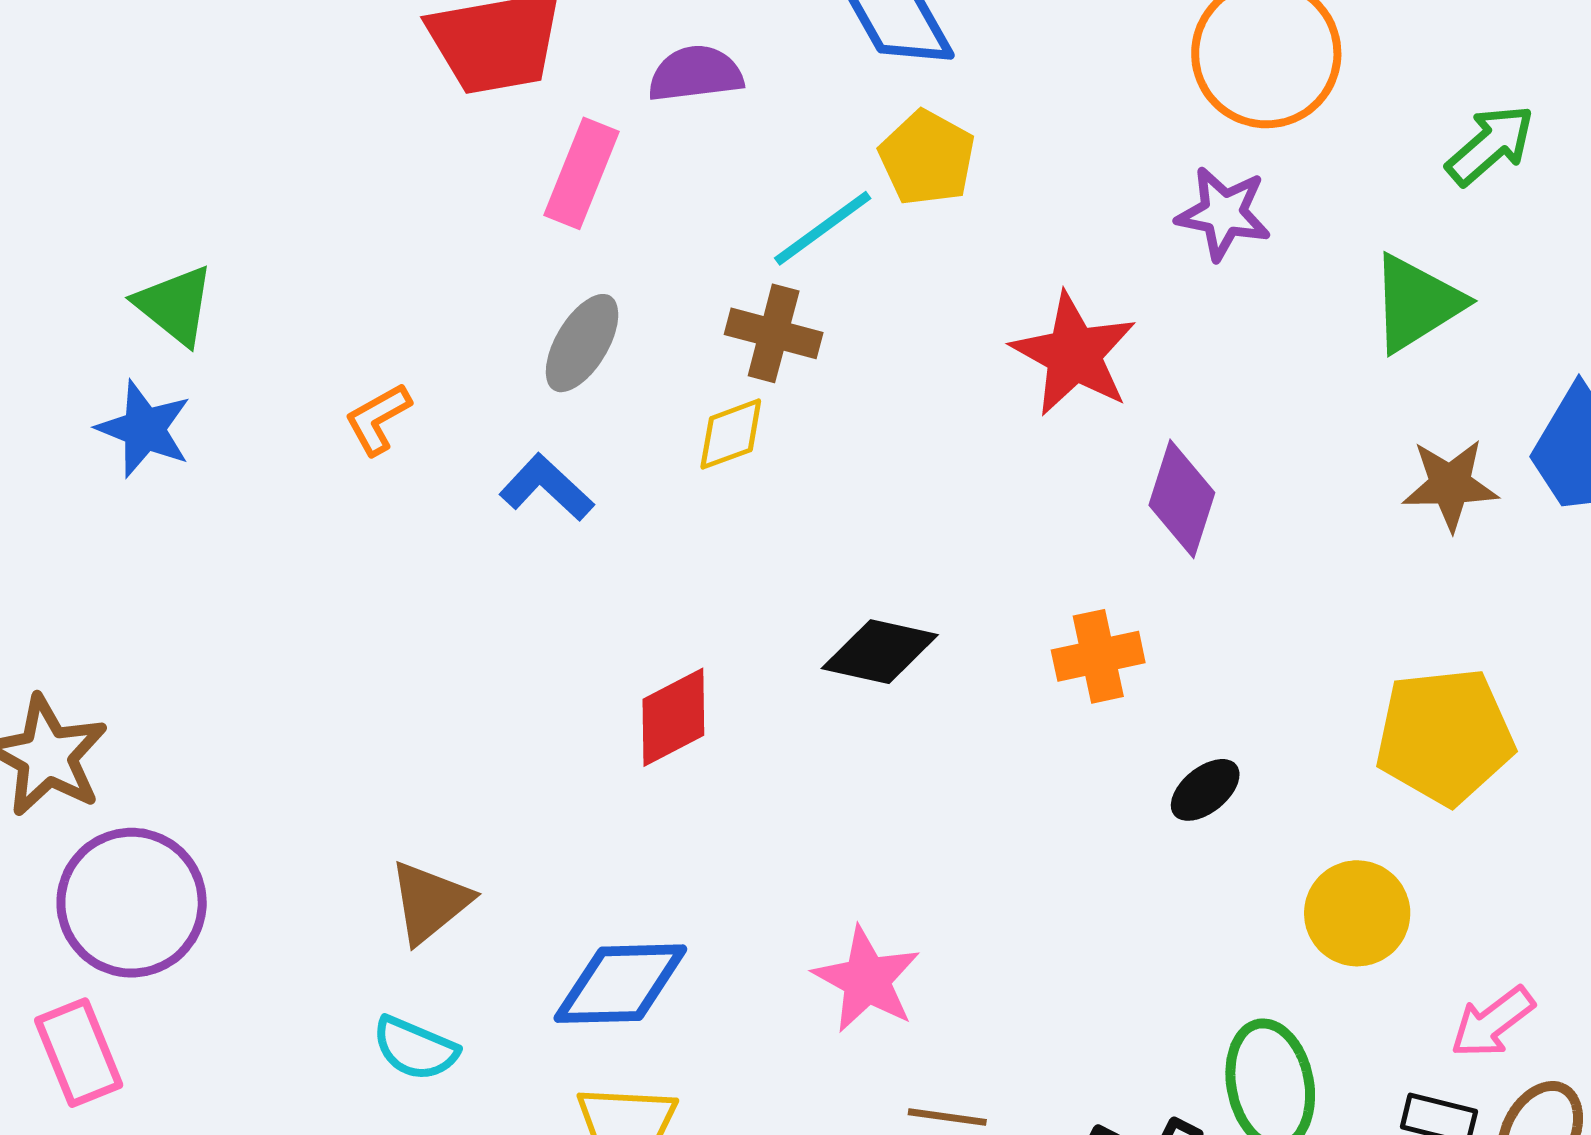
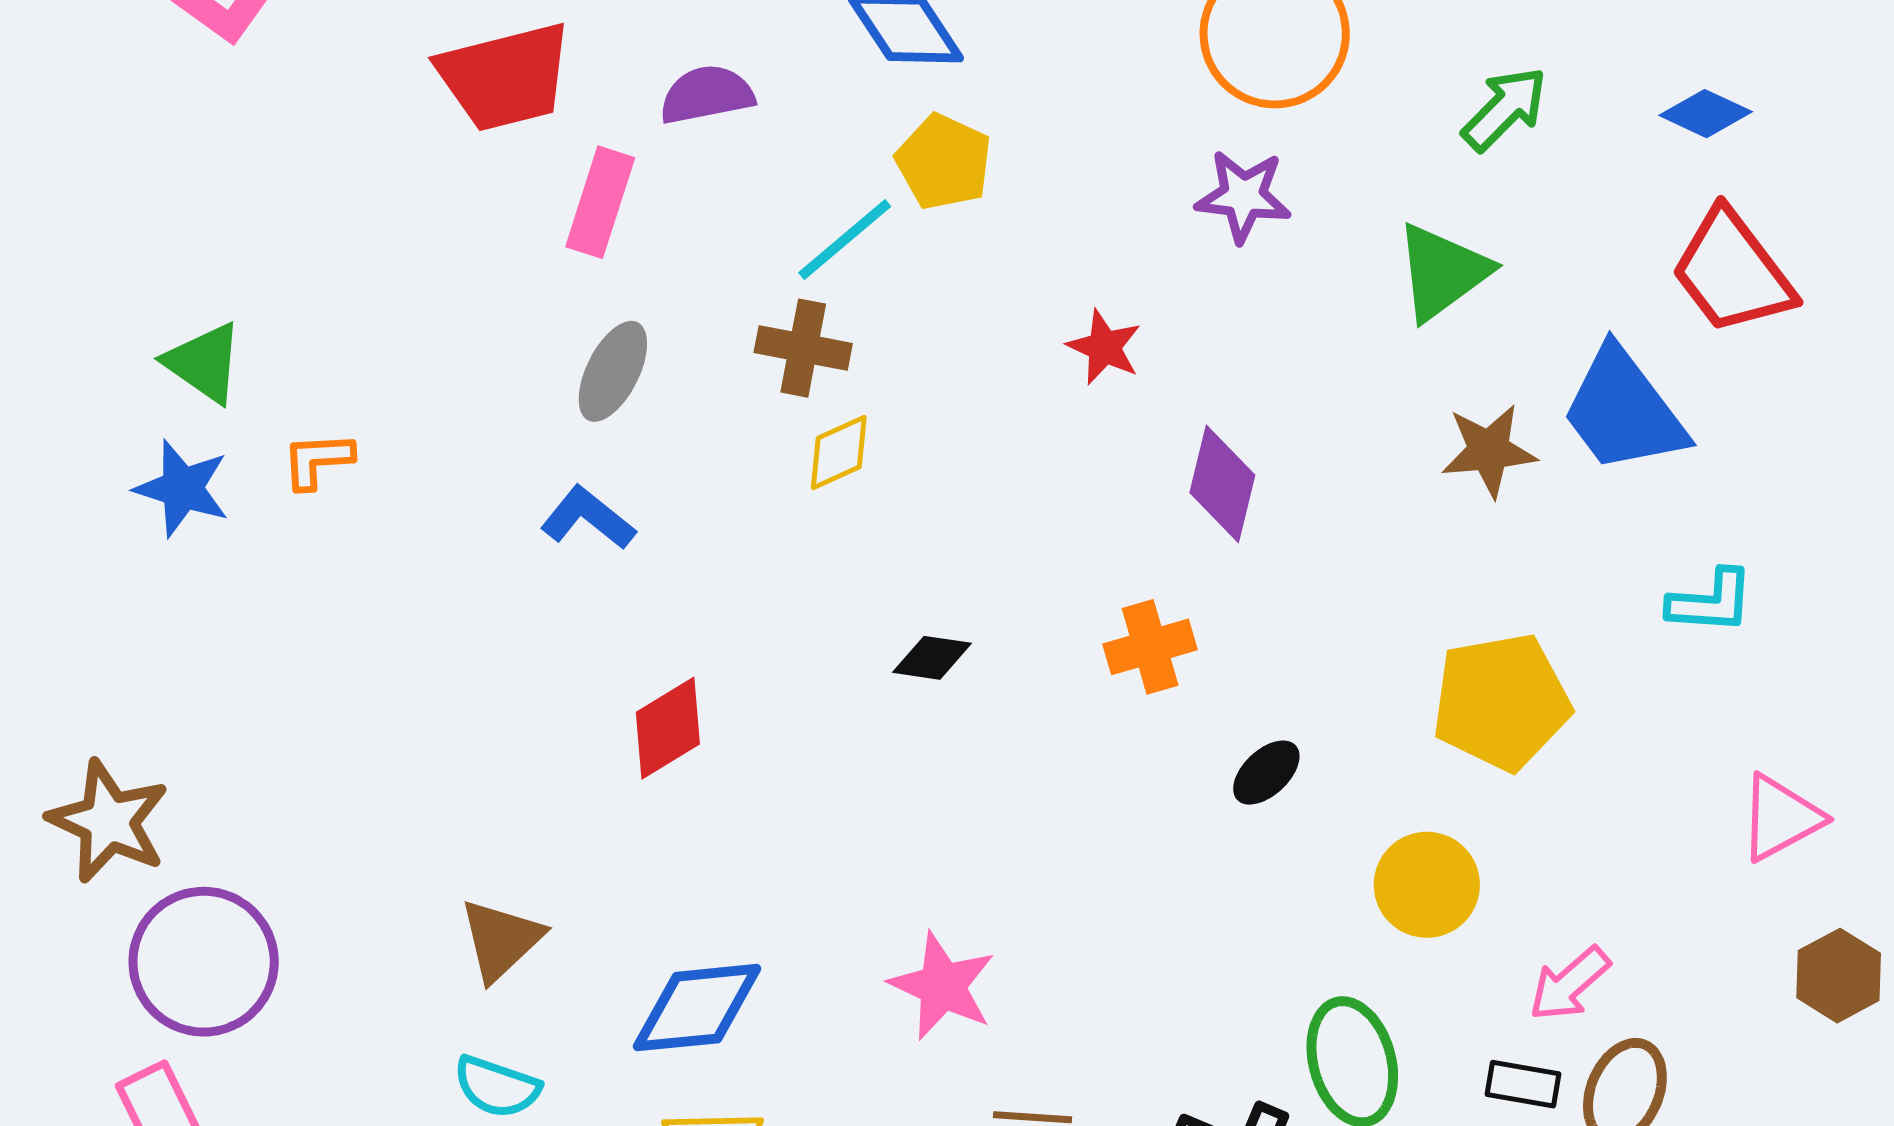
red star: (1074, 354) -> (1104, 347), size x0.6
orange L-shape: (378, 419) -> (318, 460), moved, turned 30
yellow diamond: (731, 434) -> (839, 453), moved
black diamond: (880, 652) -> (932, 658), size x0.7
red diamond: (673, 717) -> (668, 728), moved

